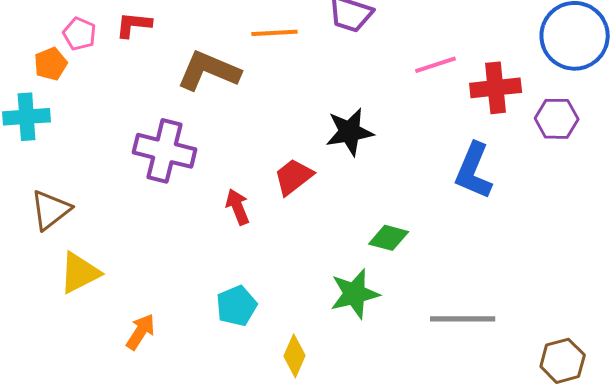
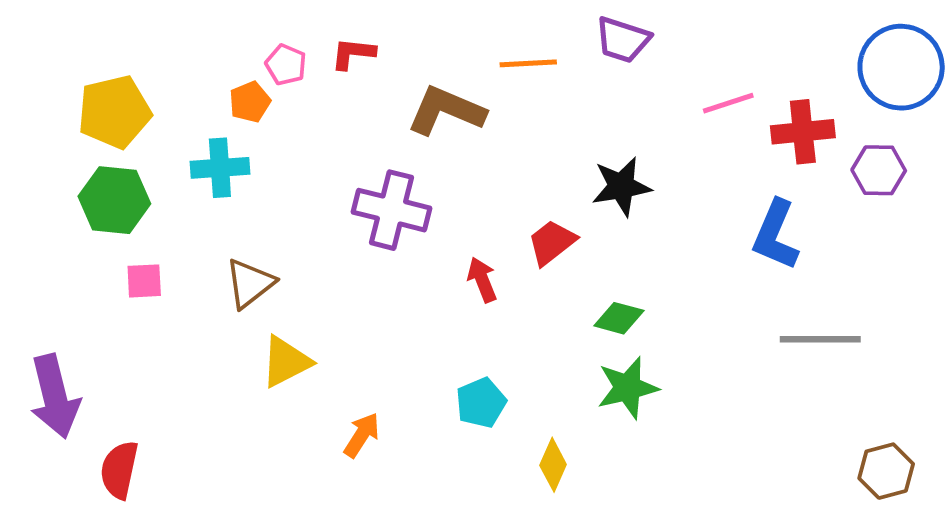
green diamond: (389, 238) -> (619, 318), moved
gray line: (463, 319) -> (820, 339), moved

